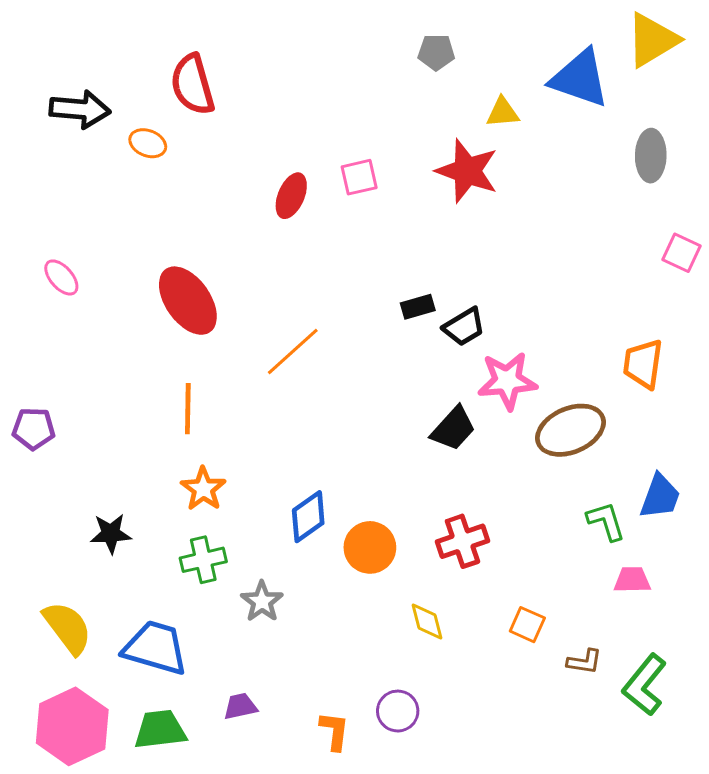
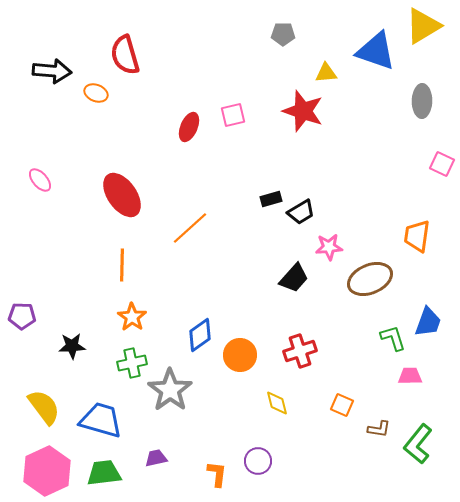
pink star: (507, 381) -> (329, 247), size x0.7
purple pentagon: (34, 429) -> (22, 316), moved
gray star: (262, 601) -> (170, 390), size x1.6

